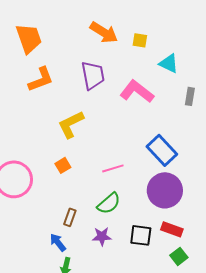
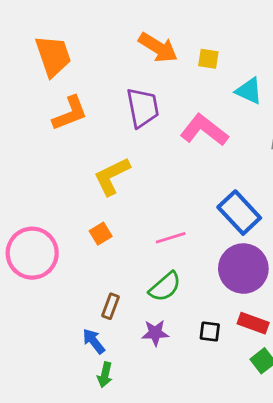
black square: (141, 235) -> (210, 331), size x0.7

